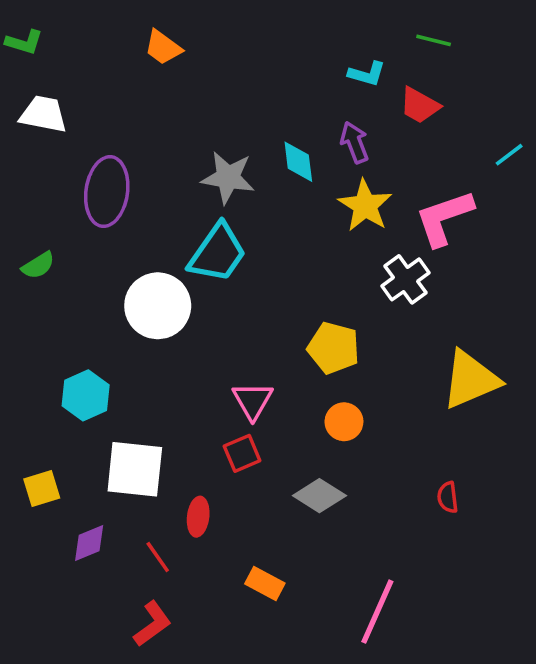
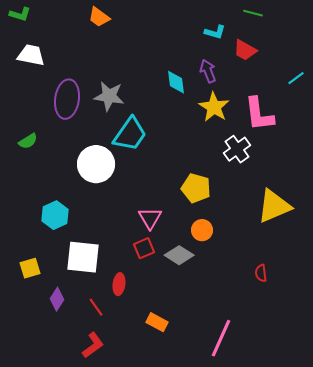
gray star: (228, 177) -> (109, 96), moved
pink L-shape: (444, 218) -> (259, 114), turned -78
gray diamond: (319, 496) -> (179, 255), moved
purple diamond: (89, 543) -> (57, 299), turned -35

